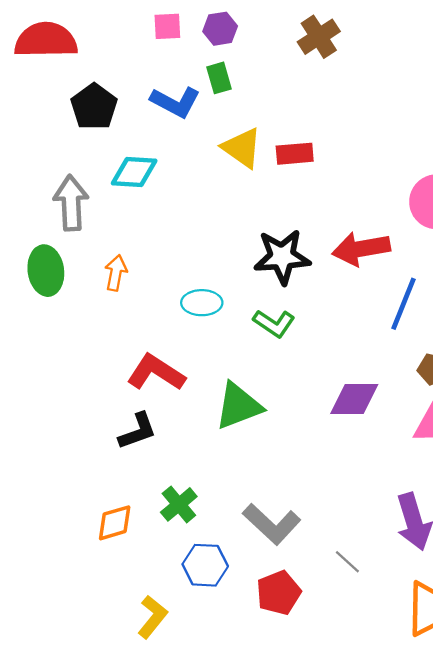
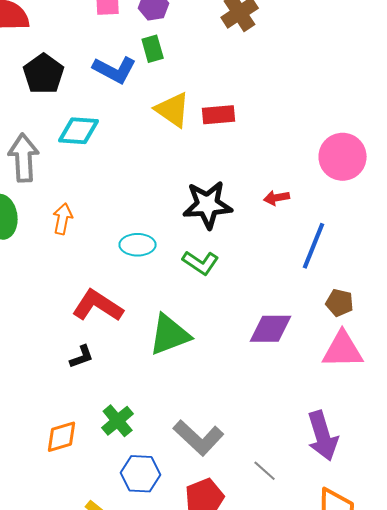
red arrow: (361, 249) -> (277, 198), size x0.5
black L-shape: (138, 431) -> (82, 357), size x0.7

